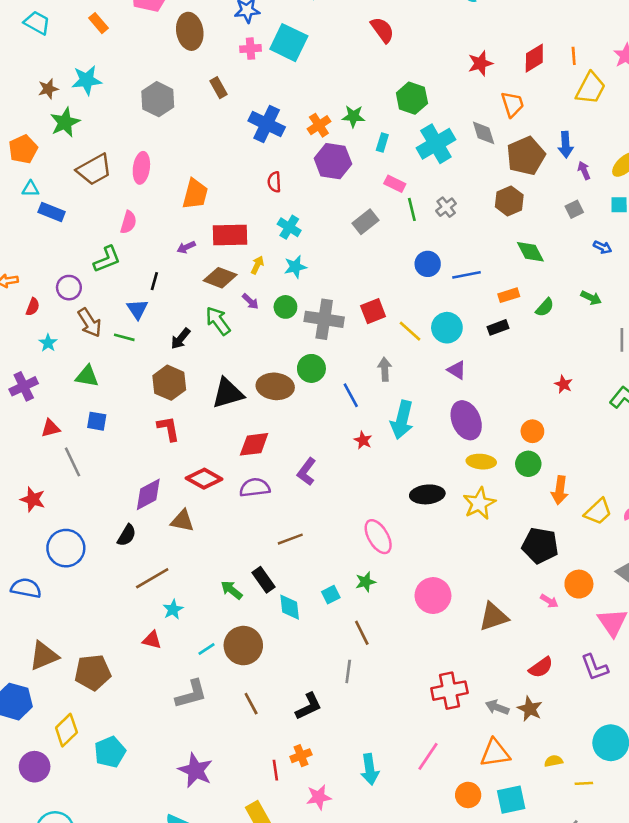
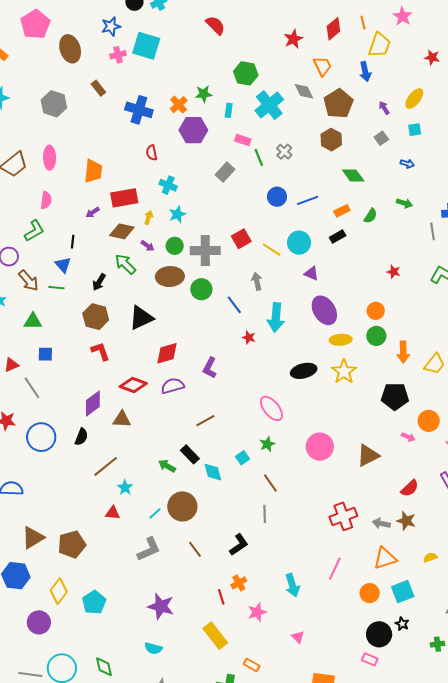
blue arrow: (566, 145) -> (365, 72), moved
brown ellipse: (275, 386) -> (170, 277), moved
blue circle: (66, 548) -> (41, 437), moved

